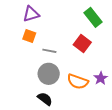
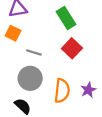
green rectangle: (93, 17) -> (66, 18), moved
orange semicircle: (78, 81) -> (62, 91), turned -110

